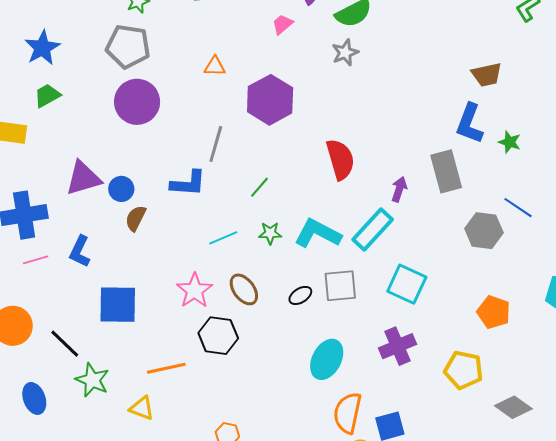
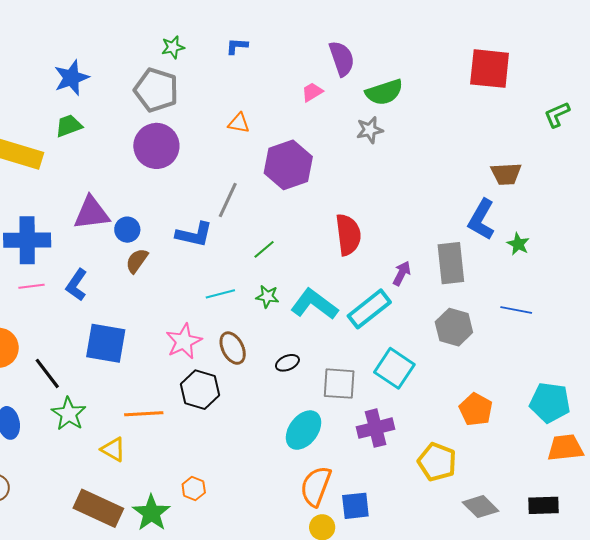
blue line: (518, 208) -> (516, 310), turned -32
gray hexagon: (484, 231) -> (454, 327), moved
gray square: (340, 286) -> (339, 384), moved

